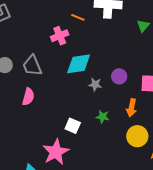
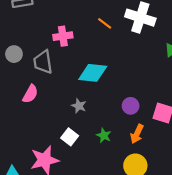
pink cross: (60, 36) -> (63, 36), moved
purple circle: (119, 76) -> (131, 106), moved
gray star: (95, 84) -> (79, 106), moved

